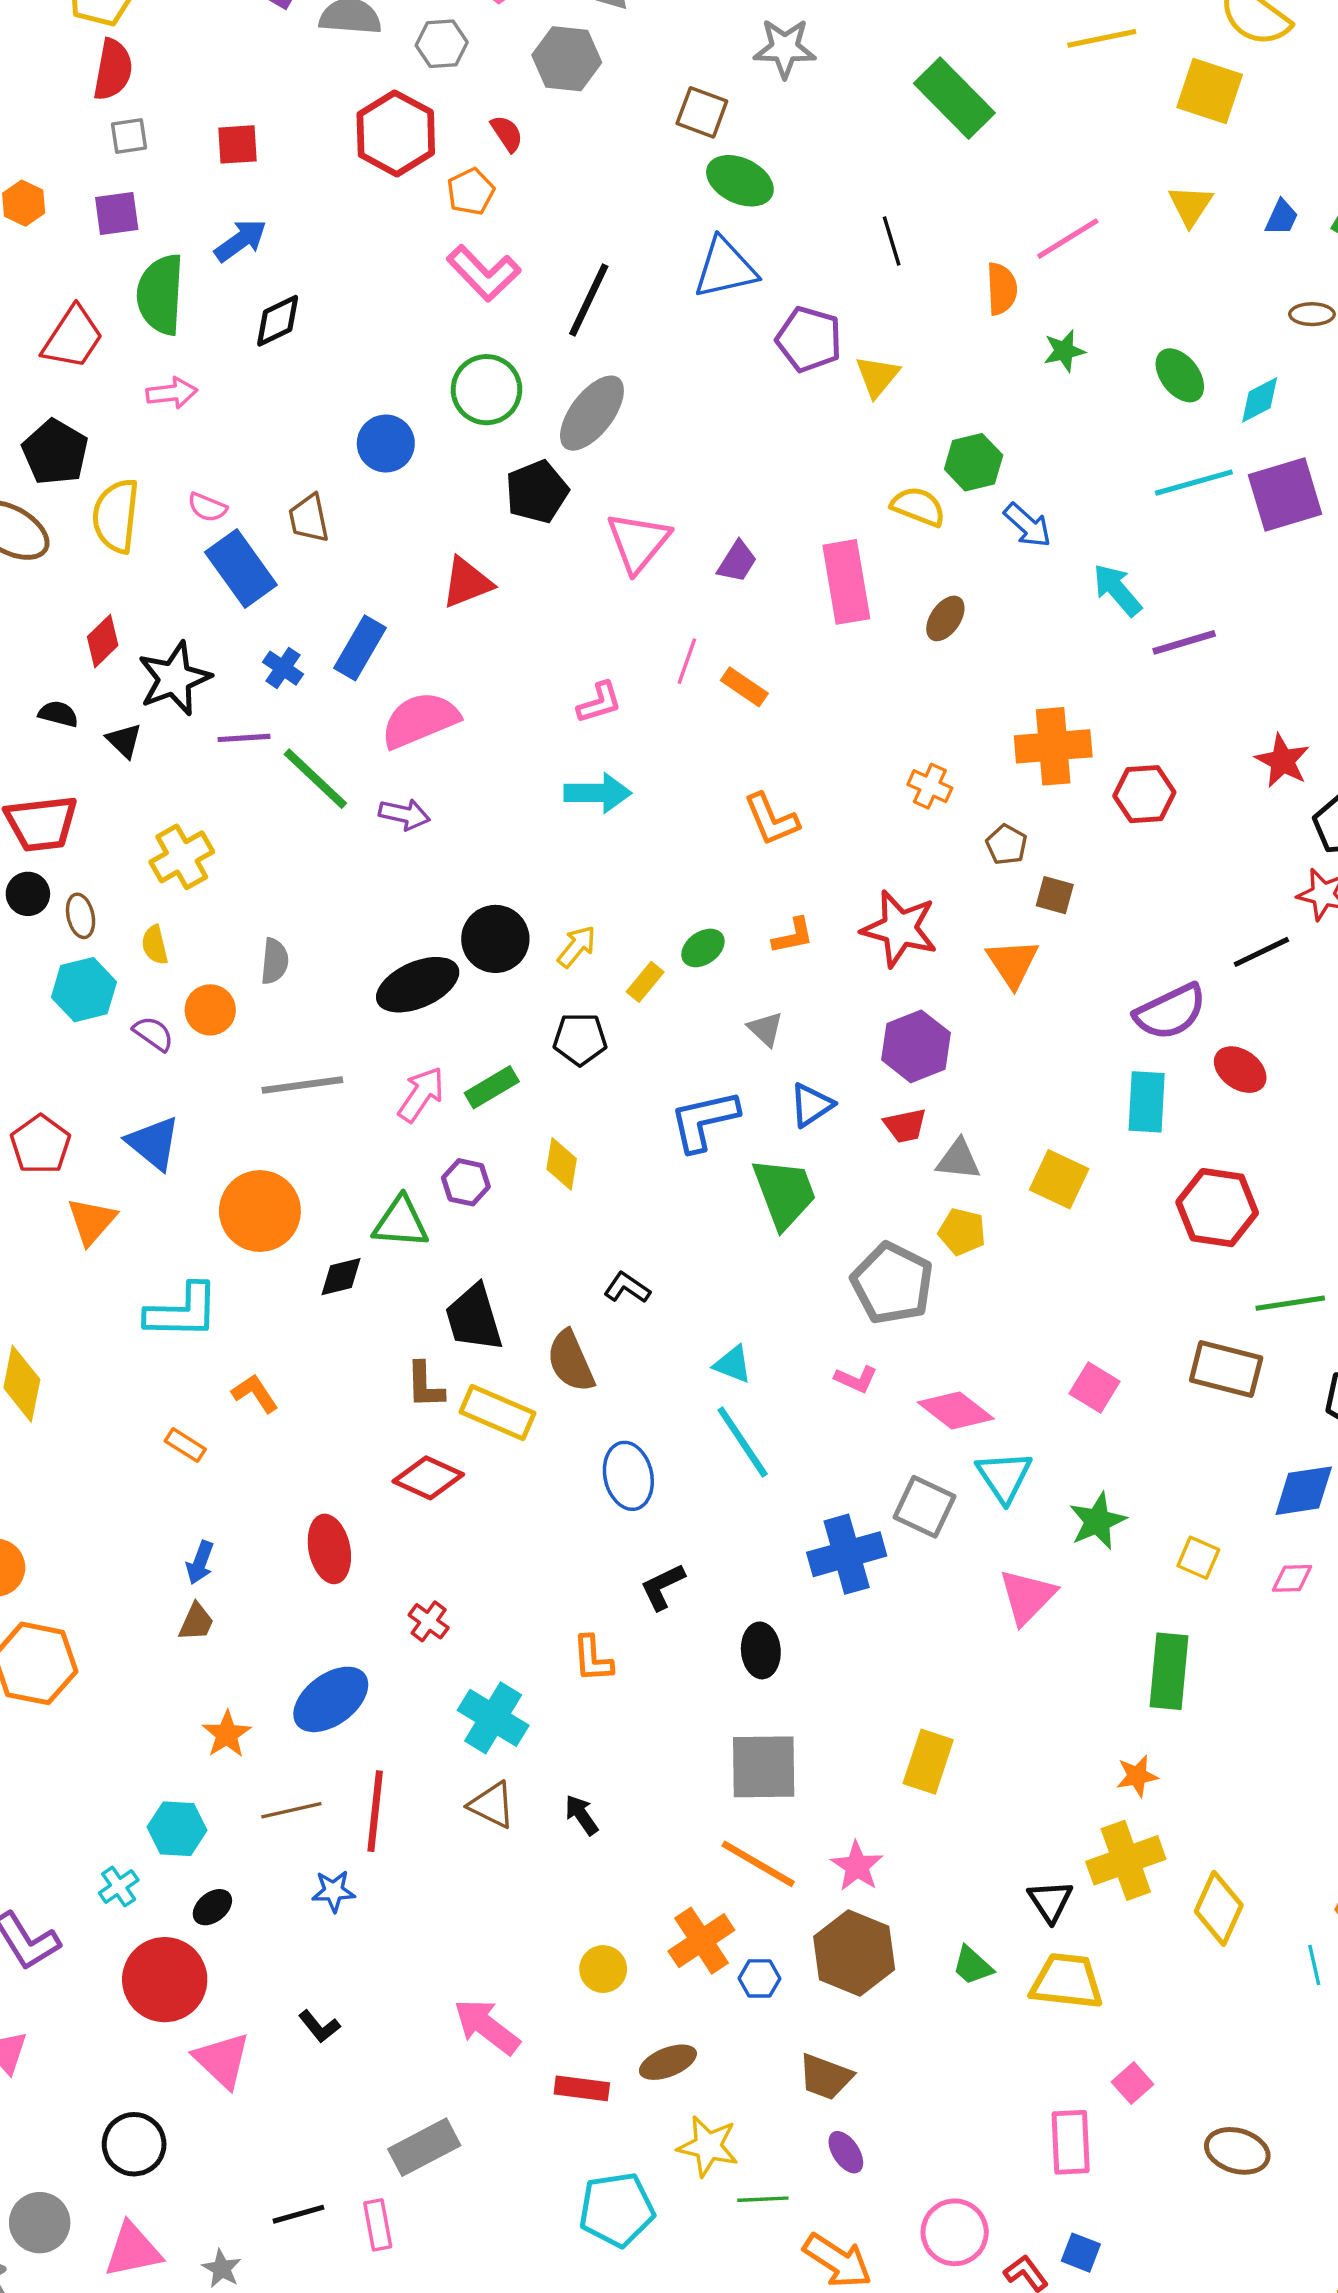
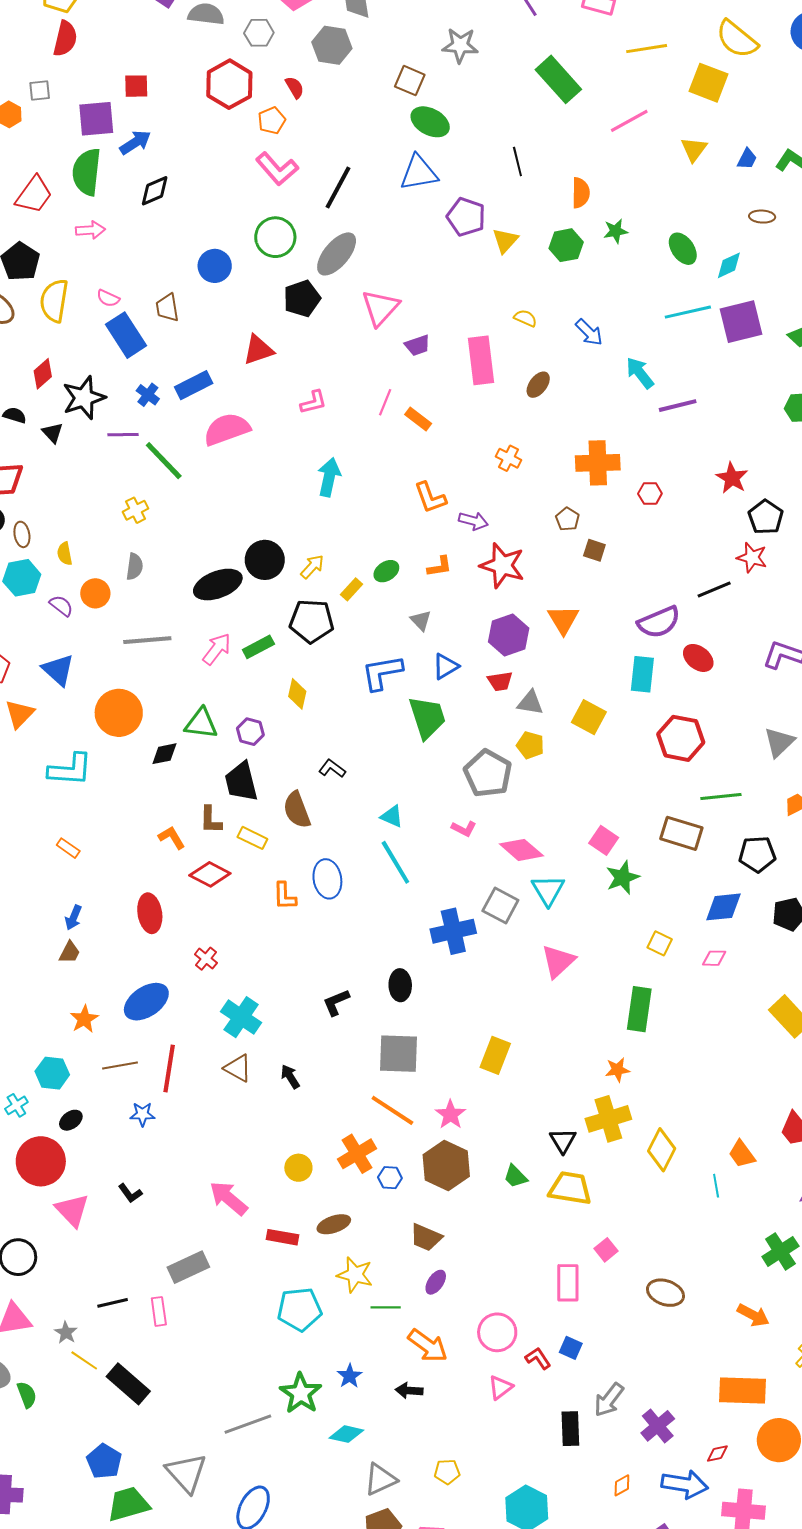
gray square: (129, 136) -> (40, 90), moved
purple square: (117, 214) -> (96, 119), moved, size x1.4
pink line: (1068, 239) -> (629, 121), moved
green hexagon: (974, 462) -> (566, 245), moved
yellow semicircle: (918, 507) -> (525, 318), size x0.7
pink triangle: (638, 542) -> (380, 308), moved
purple trapezoid: (737, 562) -> (418, 345), turned 36
blue rectangle: (360, 648) -> (194, 385), turned 30
pink L-shape: (599, 703) -> (313, 402), moved
orange cross: (930, 786) -> (509, 458), moved
cyan arrow: (598, 793) -> (329, 477), turned -81
red hexagon: (1144, 794) -> (650, 494), size x0.7
purple arrow: (404, 814) -> (473, 521), moved
yellow cross: (182, 857) -> (135, 510), moved, size x0.7
orange triangle: (1013, 963) -> (563, 620), moved
black pentagon: (580, 1039) -> (312, 621), size x1.4
purple hexagon: (466, 1182) -> (250, 732), moved
orange L-shape: (255, 1393) -> (172, 838), moved
yellow rectangle: (498, 1412) -> (252, 838), size x0.7
green star: (1097, 1521) -> (623, 877), moved
black L-shape: (663, 1587) -> (336, 1002), moved
orange L-shape: (593, 1659) -> (285, 896), moved
purple ellipse: (846, 2152) -> (436, 1282), turned 65

